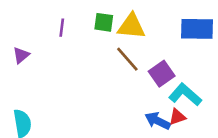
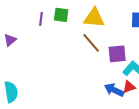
green square: (104, 22) -> (61, 15), moved
purple square: (162, 74) -> (117, 54), turned 30

